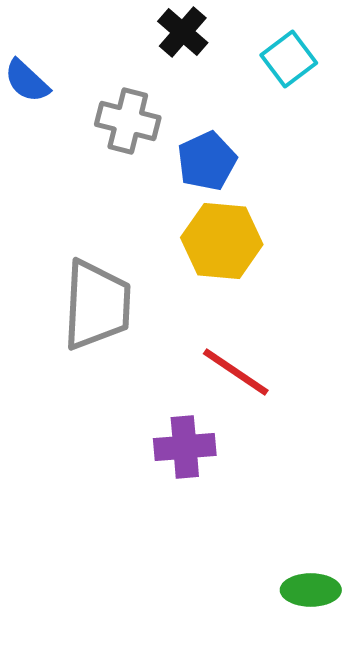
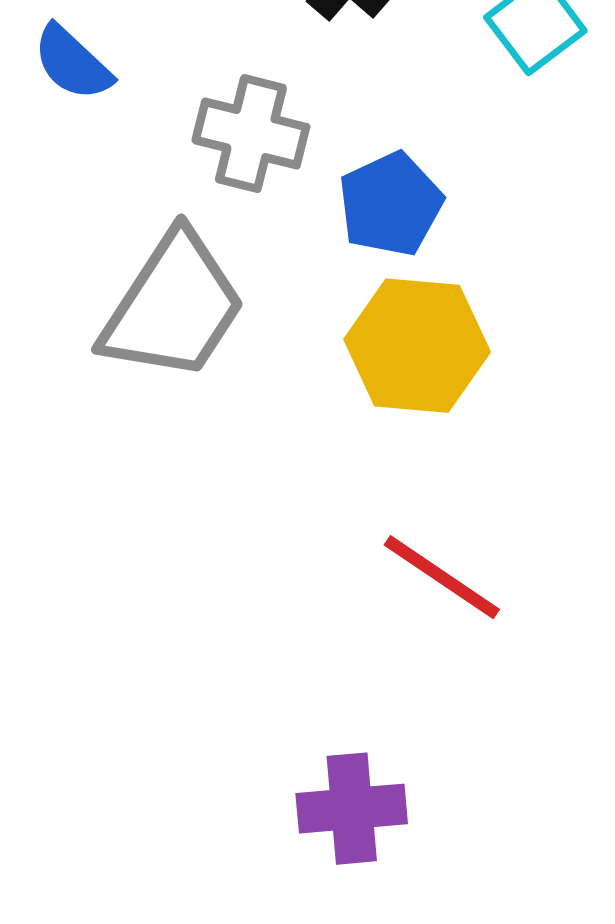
gray trapezoid: (97, 305) -> (173, 307), moved, turned 30
purple cross: (185, 447) -> (352, 809), moved

